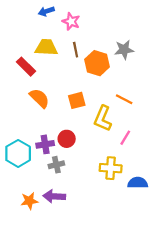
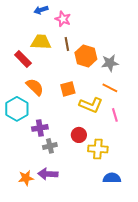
gray star: (124, 50) -> (110, 63), moved
yellow L-shape: (103, 118) -> (91, 105), turned -90
pink line: (125, 138) -> (115, 115), moved, turned -48
red circle: (67, 139) -> (79, 135), moved
cyan hexagon: (18, 153) -> (17, 109), moved
blue semicircle: (138, 183) -> (112, 178), moved

